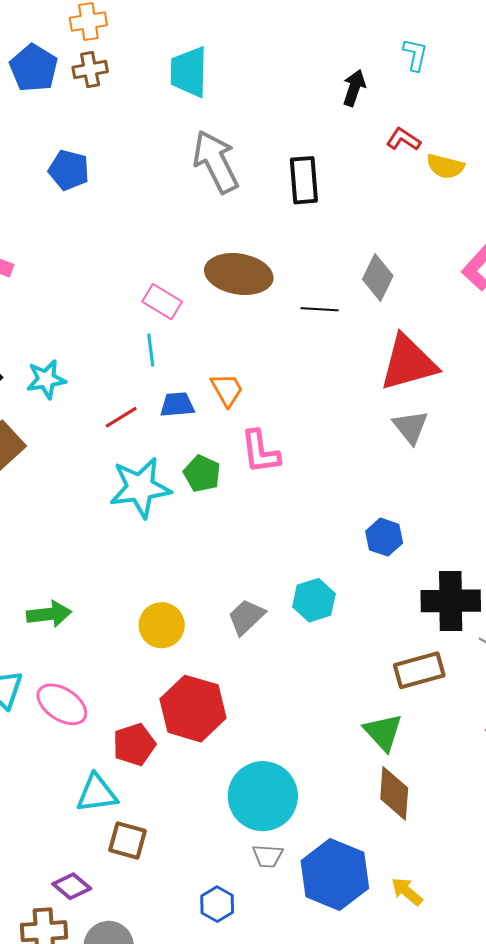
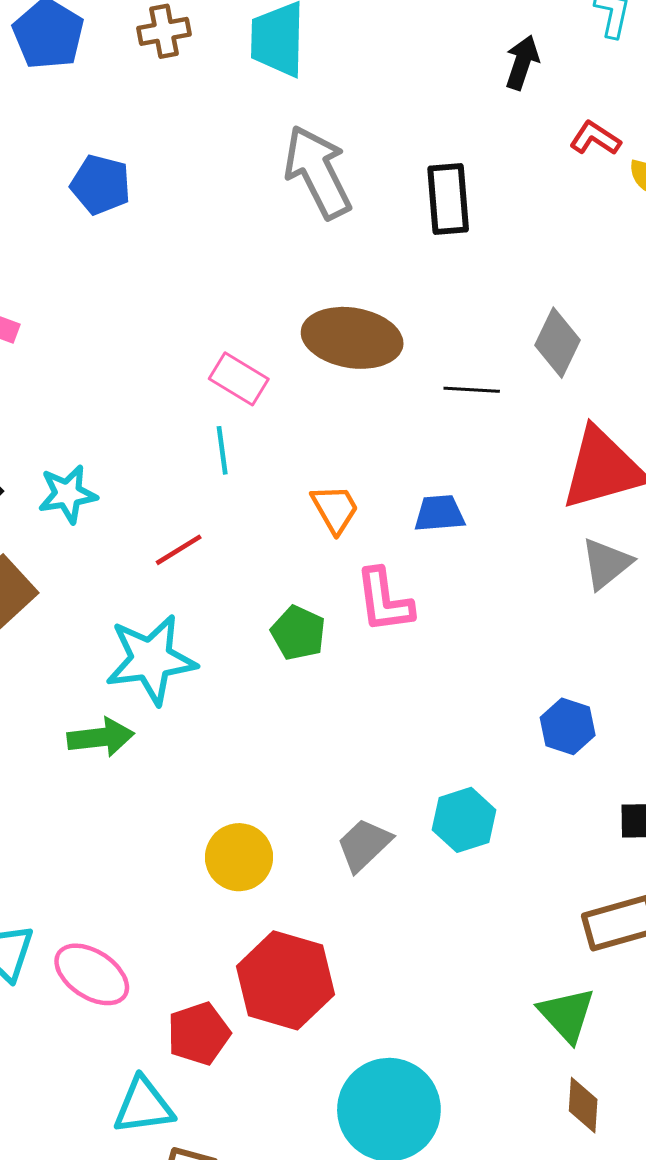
brown cross: (90, 70) -> (164, 31), moved
blue trapezoid: (177, 405) -> (439, 513), moved
gray triangle: (411, 427) -> (606, 564), turned 30
cyan star: (140, 488) -> (151, 660), moved
green arrow: (49, 614) -> (101, 737), moved
brown diamond: (394, 793) -> (583, 1105), size x0.7

